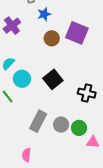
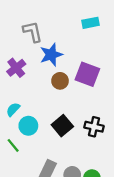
blue star: (44, 14) -> (51, 55), size x1.5
black cross: (87, 93) -> (94, 127), moved

